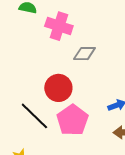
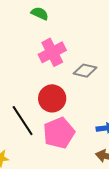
pink cross: (59, 26) -> (52, 52), moved, turned 32

